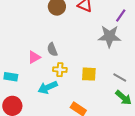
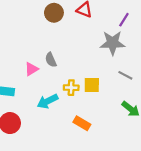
yellow cross: (60, 70) -> (71, 88), moved
gray line: (120, 78) -> (125, 75), moved

